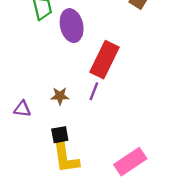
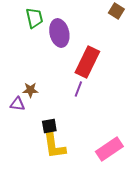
brown star: (60, 96) -> (30, 90), moved

